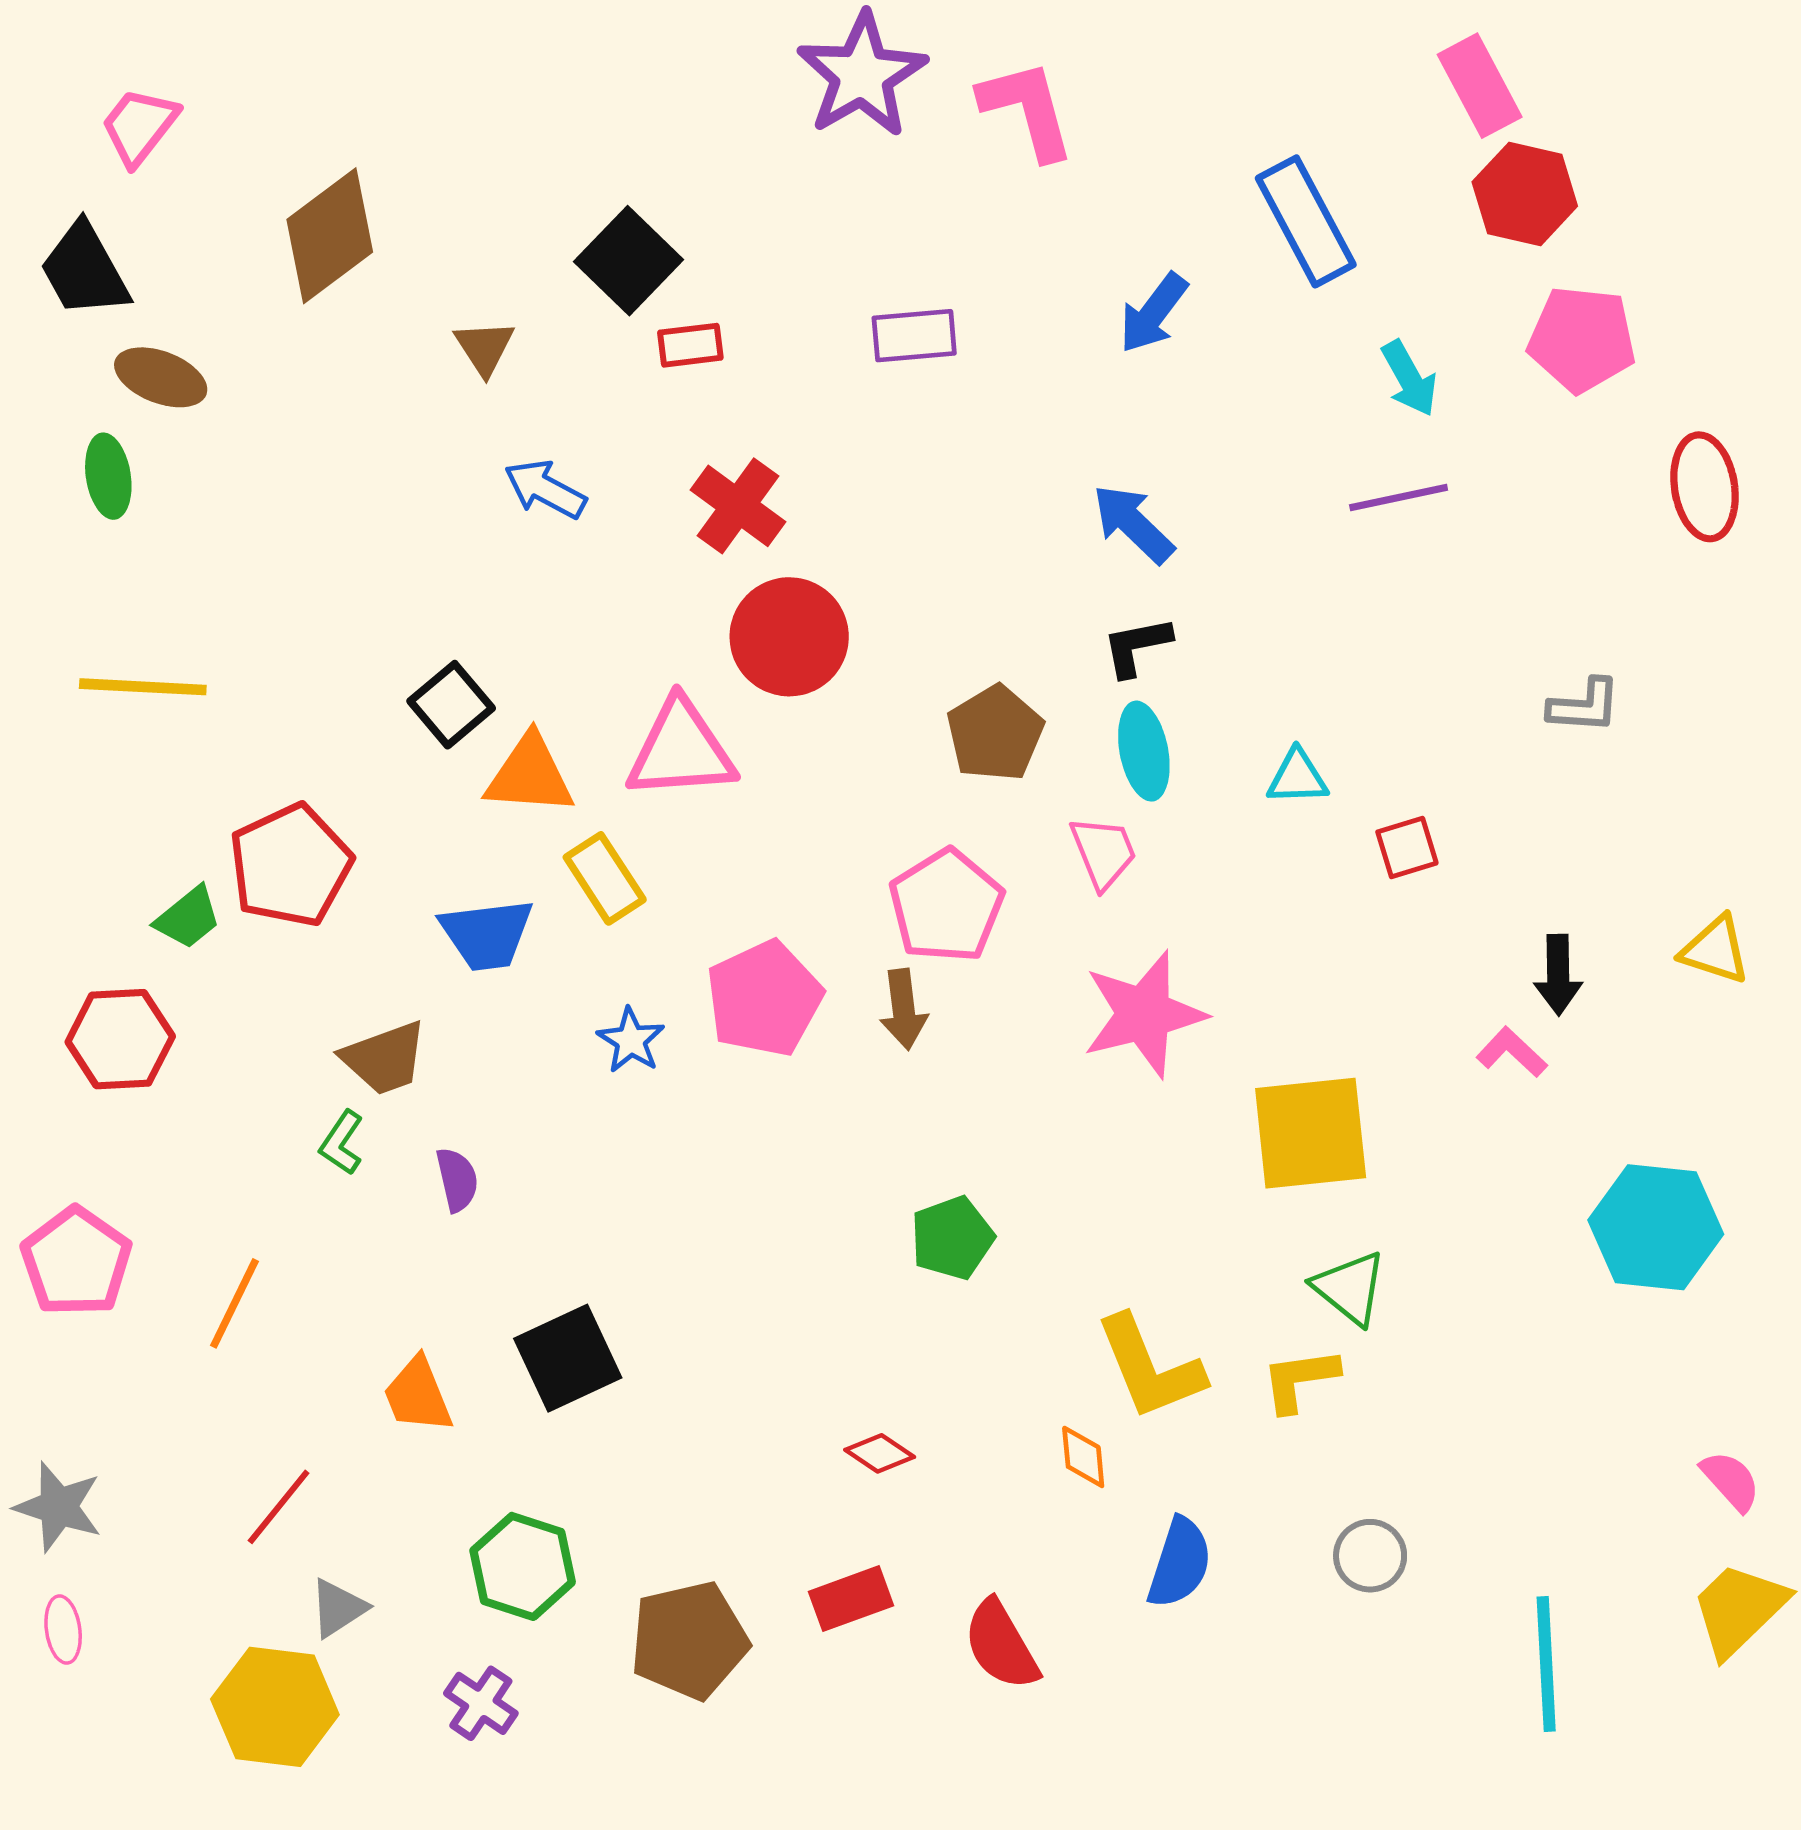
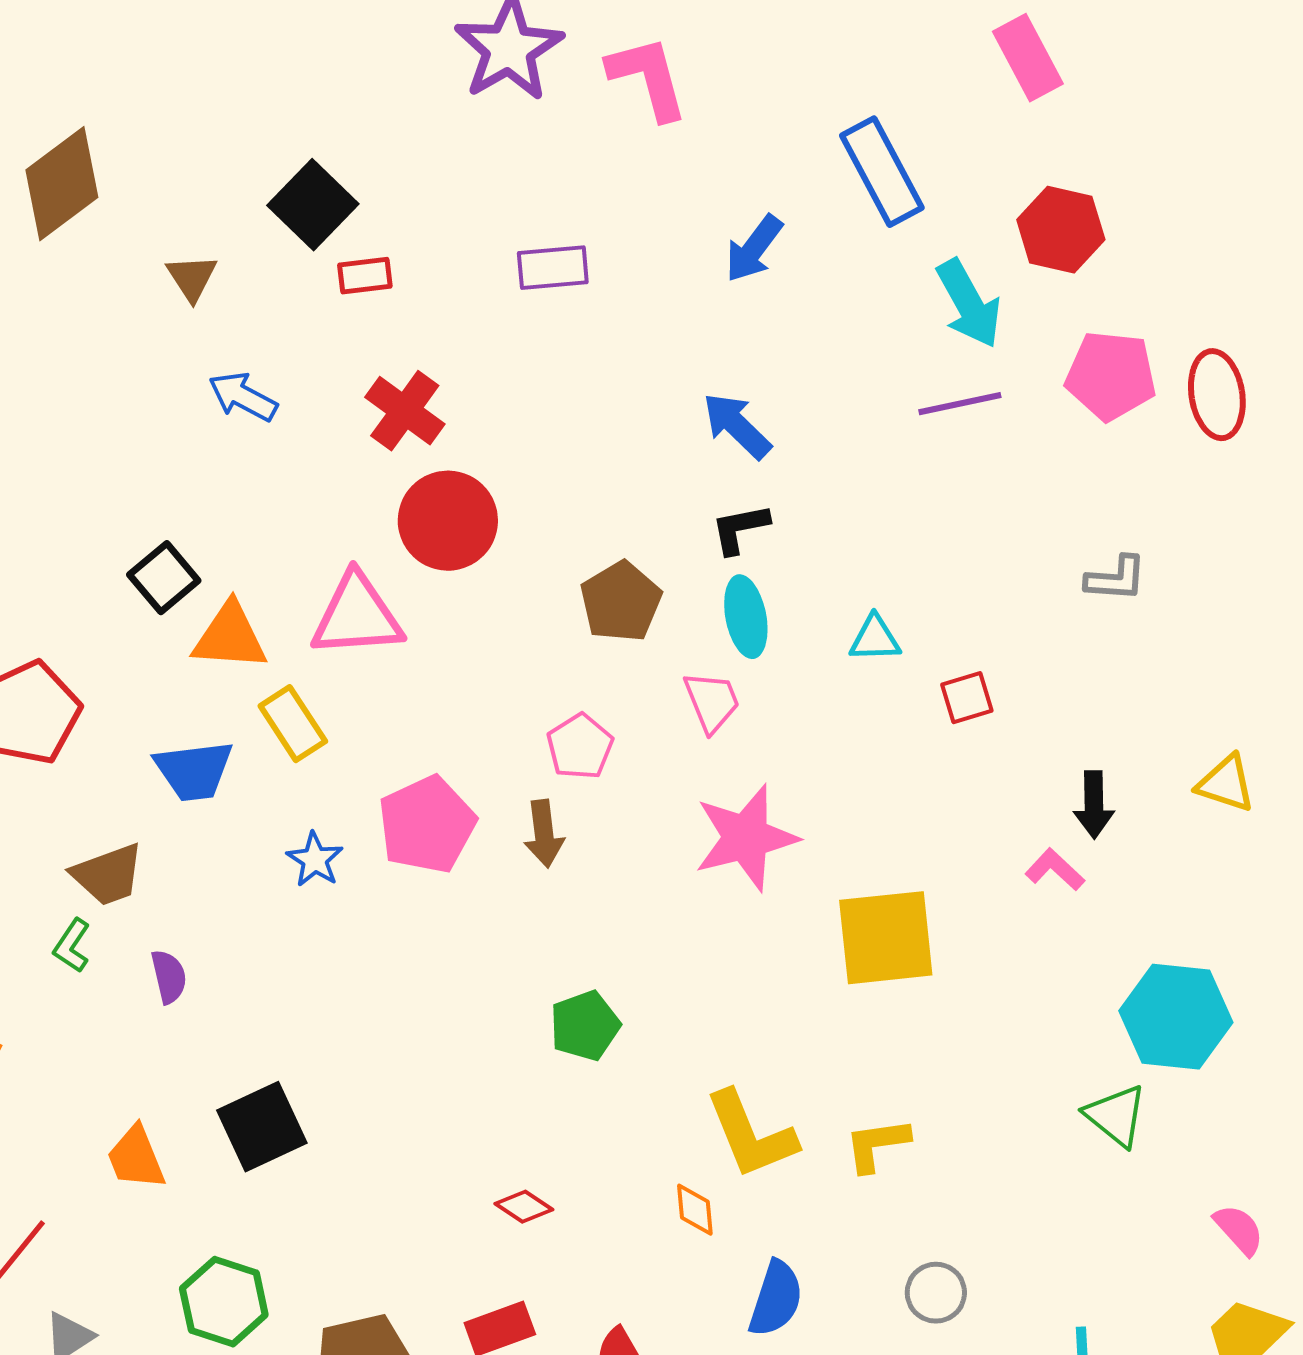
red hexagon: (1525, 194) -> (1061, 230), moved
pink pentagon: (1582, 339) -> (1111, 376), moved
cyan arrow: (1409, 379) -> (969, 304), size x1.4
pink pentagon: (946, 906) -> (580, 747), size x0.7
green triangle: (1350, 1288) -> (1116, 1116), moved

